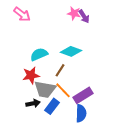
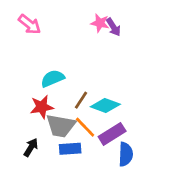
cyan diamond: (71, 51) -> (105, 106), moved
black arrow: (33, 103) -> (31, 147), moved, turned -48
blue rectangle: (52, 106) -> (70, 149), turned 49
blue semicircle: (81, 113) -> (126, 154), moved

